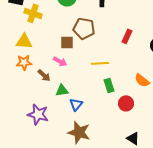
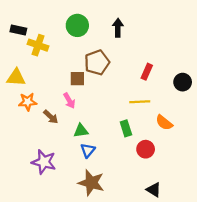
brown pentagon: (84, 28) -> (97, 62), turned -30
yellow triangle: (24, 41) -> (16, 77), moved
pink arrow: (60, 61) -> (69, 101), turned 32
yellow line: (100, 63) -> (140, 102), moved
green triangle: (62, 90) -> (81, 131), moved

